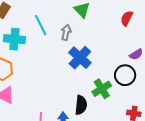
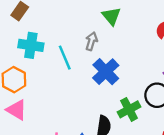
cyan line: (41, 25) -> (65, 58), moved

